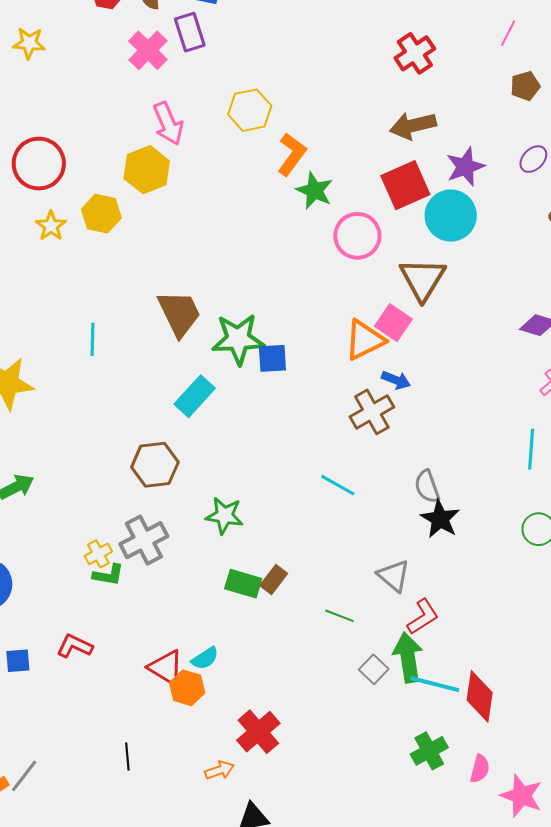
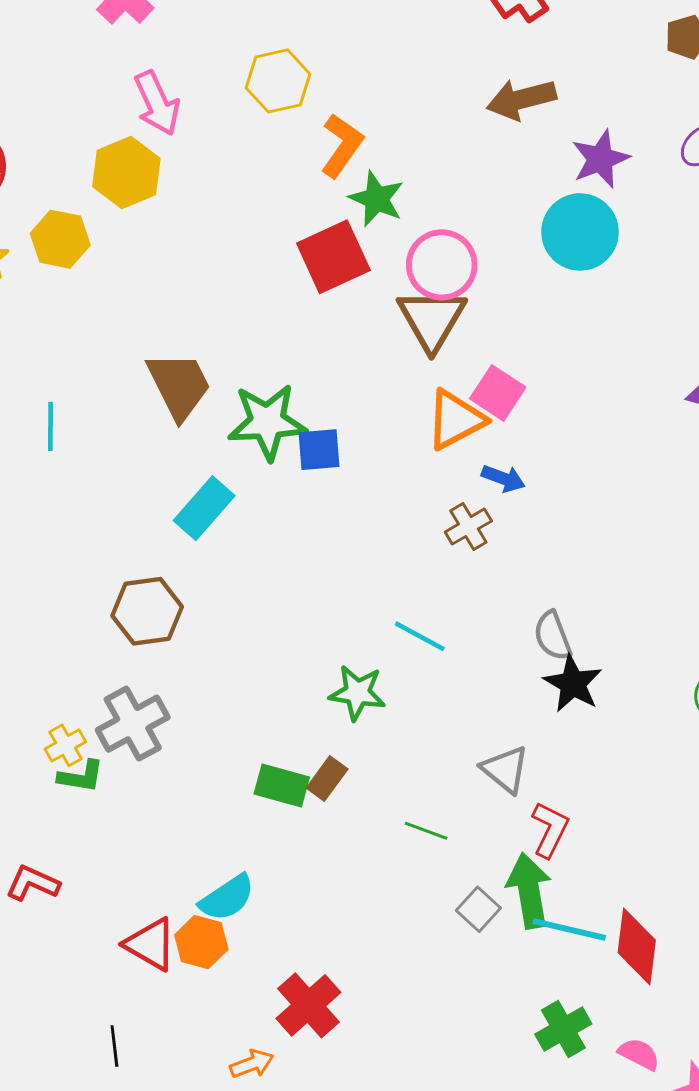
red square: (405, 185) -> (333, 257), moved
brown triangle: (423, 279) -> (432, 319), moved
brown cross: (372, 412) -> (468, 526), size x0.7
green star: (224, 516) -> (357, 693), moved
red L-shape: (423, 617) -> (550, 830), turned -30
cyan semicircle: (205, 658) -> (227, 898), size x1.4
red triangle: (166, 668) -> (150, 944), moved
pink semicircle: (480, 769) -> (639, 1054), turned -76

